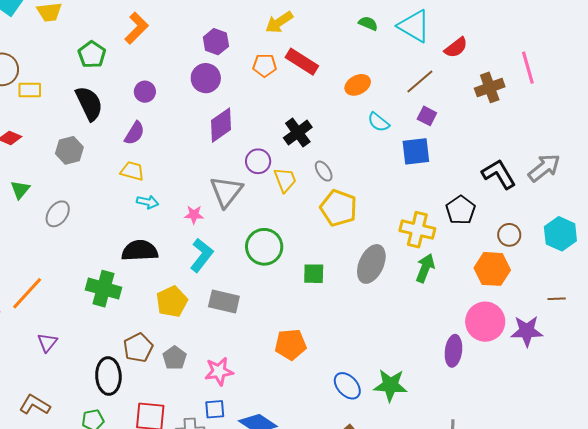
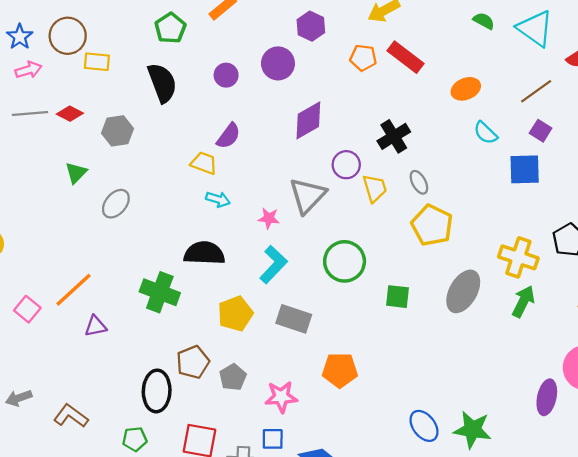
purple circle: (206, 78) -> (278, 63), moved
purple semicircle: (134, 133) -> (228, 136), moved
gray hexagon: (69, 150) -> (117, 131), moved
purple triangle: (47, 342) -> (96, 326), moved, turned 35
orange pentagon: (291, 344) -> (340, 370), moved

